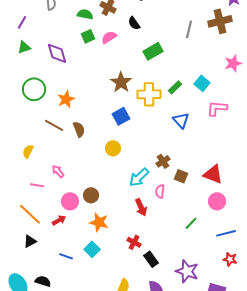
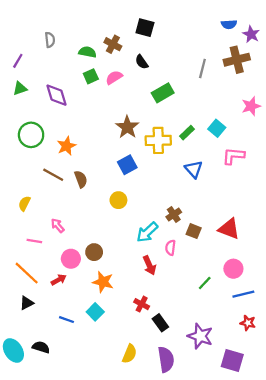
pink circle: (217, 201) -> (233, 269), moved

